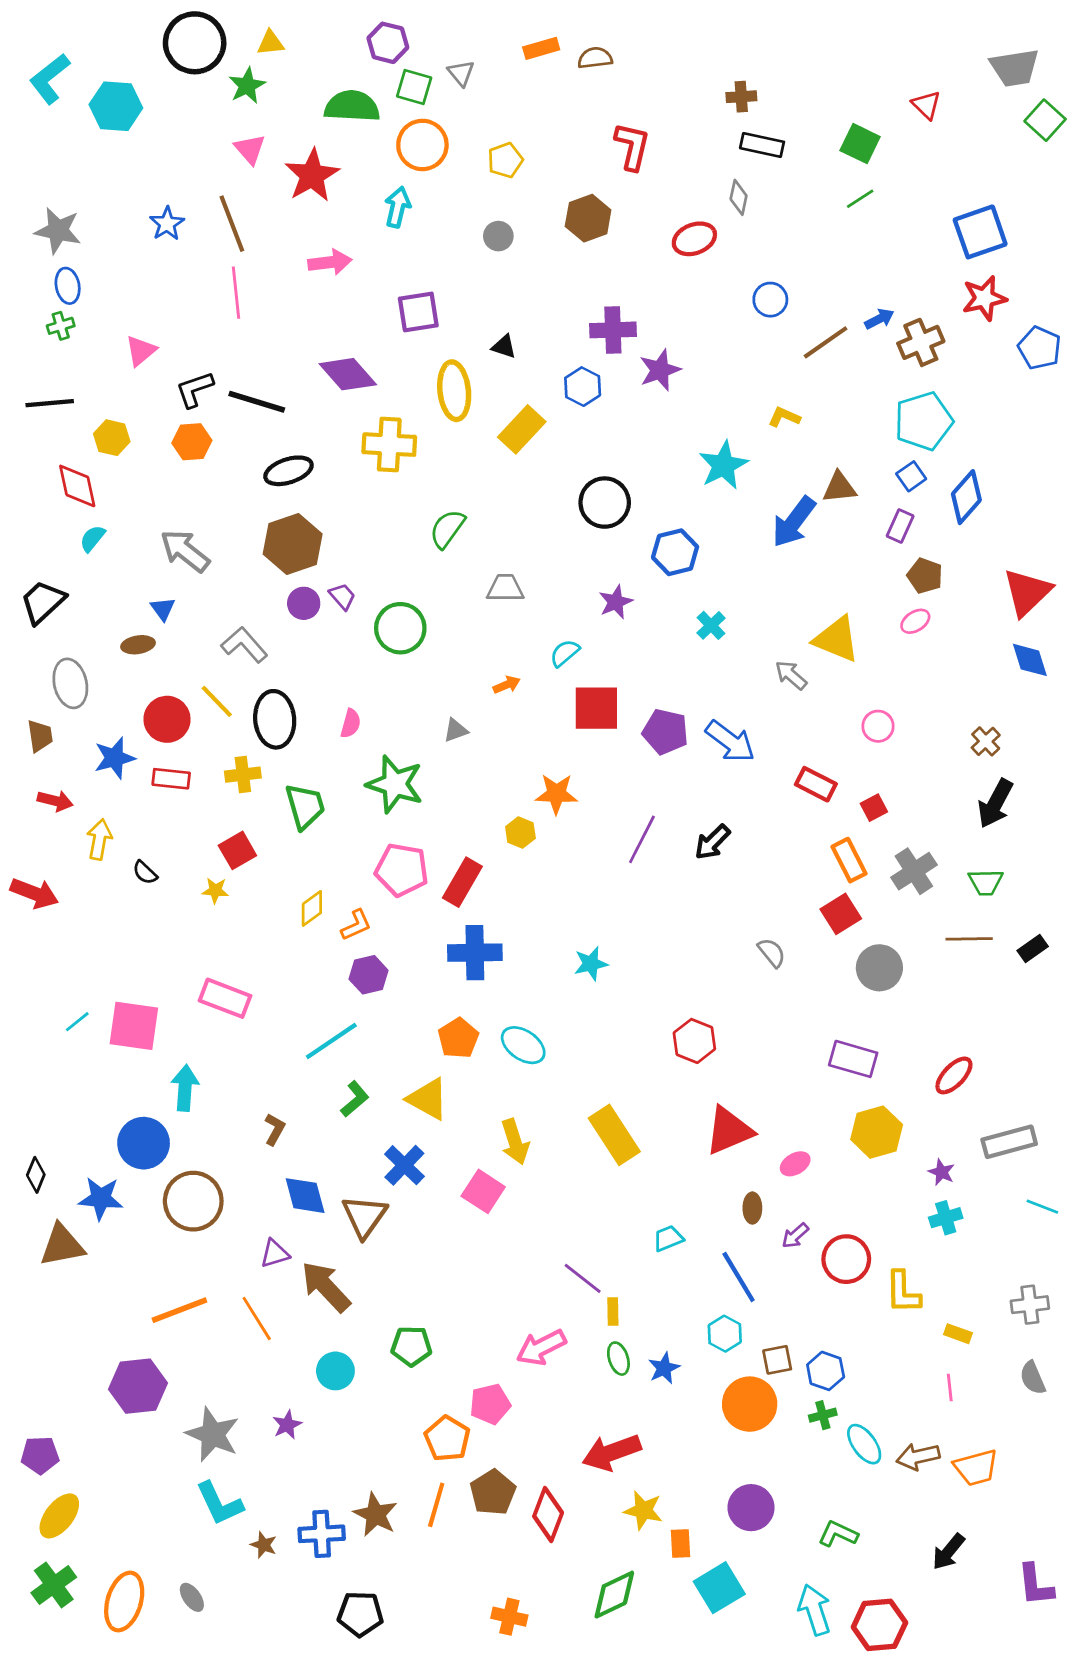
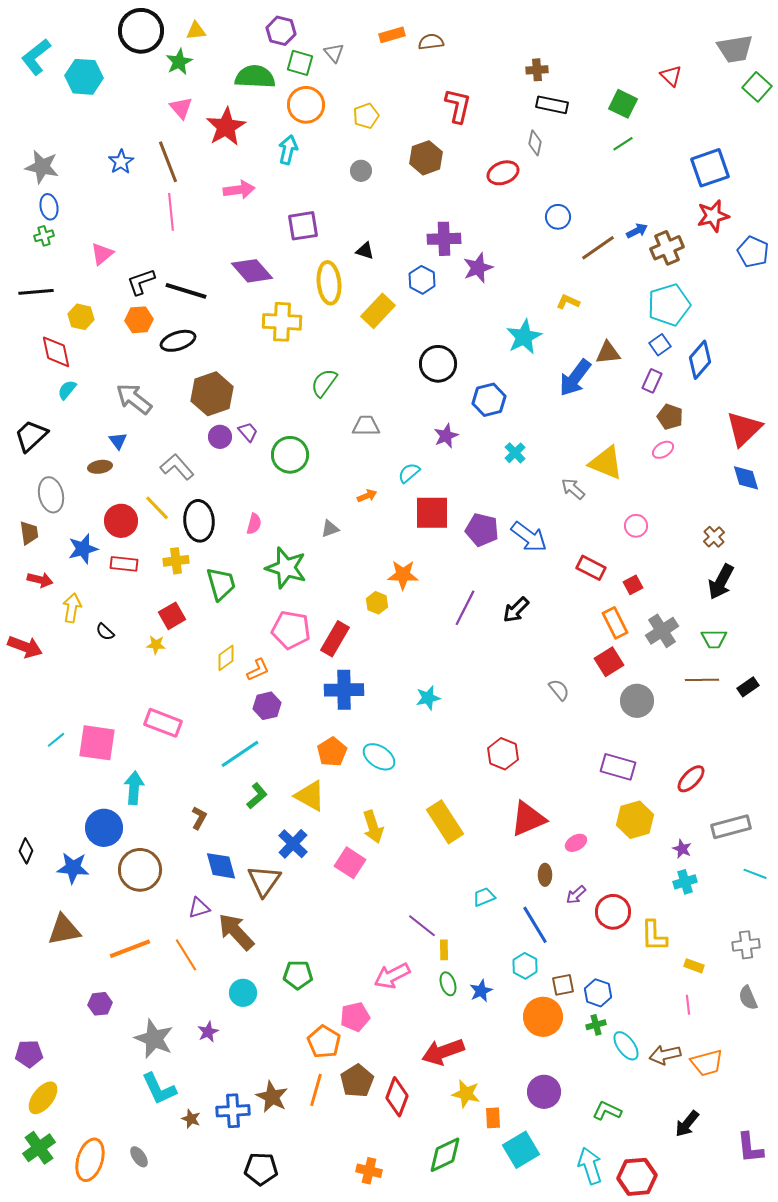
black ellipse: (288, 471) -> (178, 341), moved
brown triangle: (62, 1245) -> (64, 930), moved
purple hexagon: (138, 1386) -> (100, 1004), size x0.6

